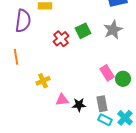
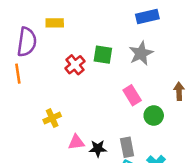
green square: (83, 31) -> (103, 55), turned 35
orange line: (16, 57) -> (18, 74), moved
pink rectangle: (107, 73) -> (132, 95), moved

